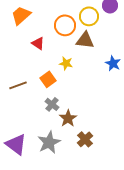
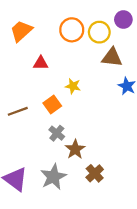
orange circle: (65, 25) -> (72, 30), moved
brown triangle: (85, 40) -> (112, 57), moved
red triangle: (38, 43) -> (41, 63), turned -32

